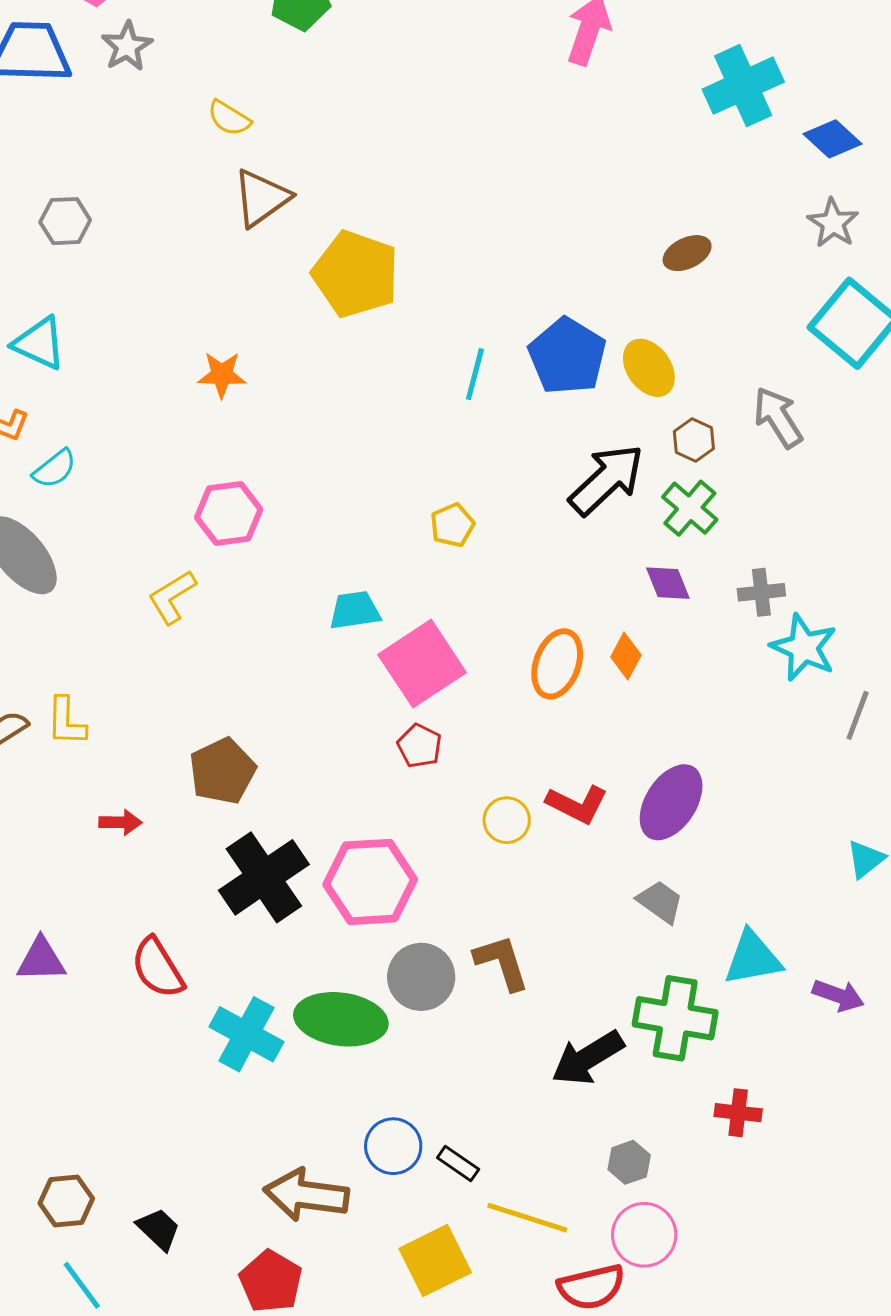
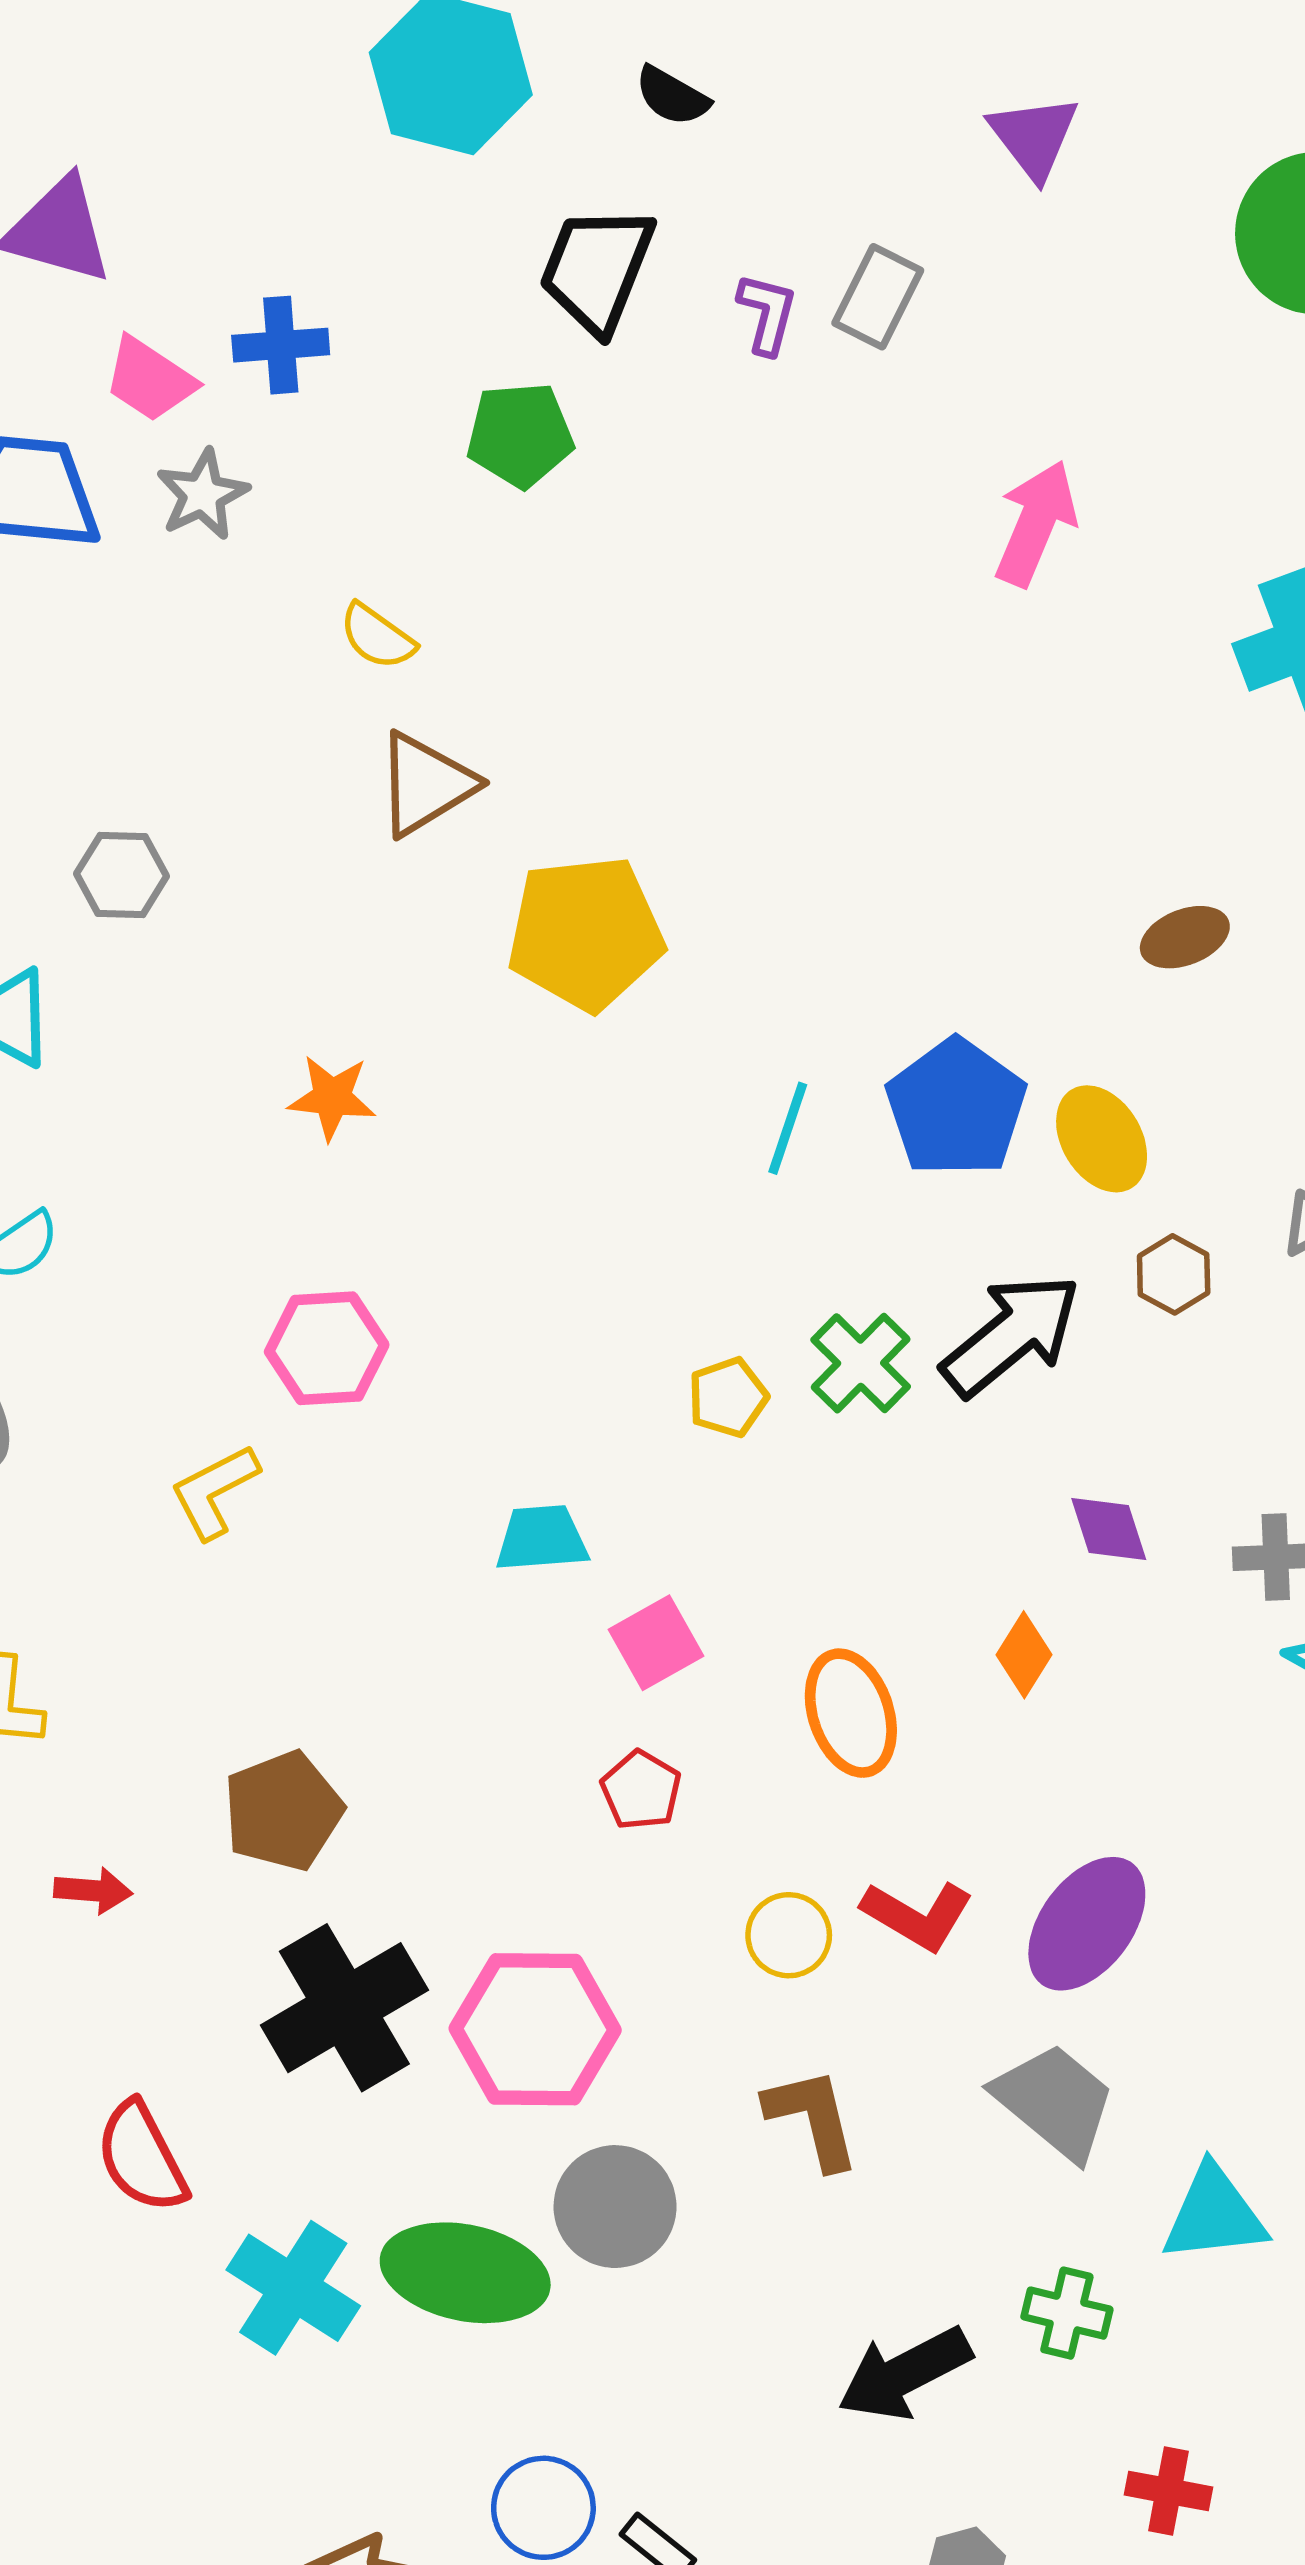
gray hexagon: (65, 221) -> (121, 875), moved
yellow pentagon: (356, 274) -> (586, 933), turned -30
green cross: (690, 508) -> (861, 1363), moved
pink square: (422, 664) -> (656, 1643), size x0.6
orange ellipse: (557, 664) -> (851, 1713), moved, turned -42
gray trapezoid: (660, 902) -> (1055, 2101), size x1.5
brown L-shape: (502, 962) -> (812, 2118), moved
green cross: (675, 1018) -> (1067, 2313), size x0.6

